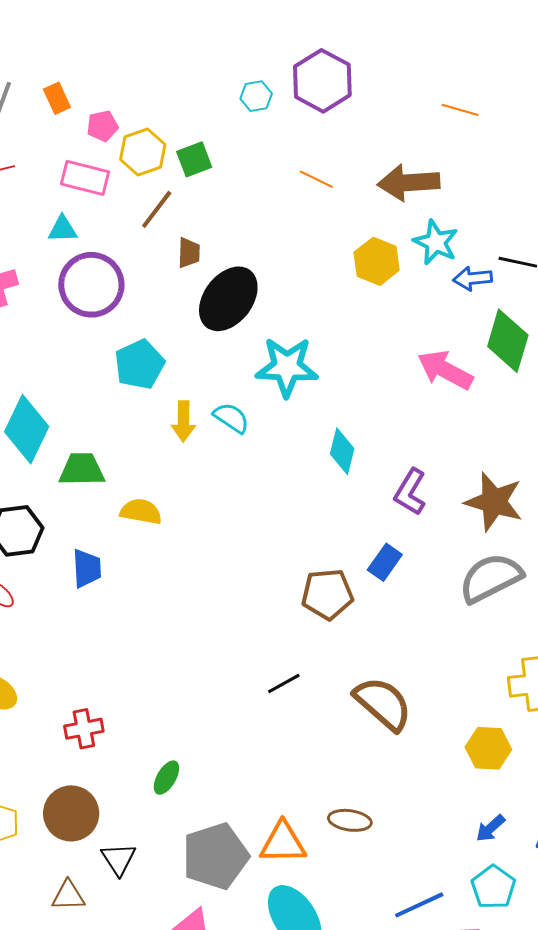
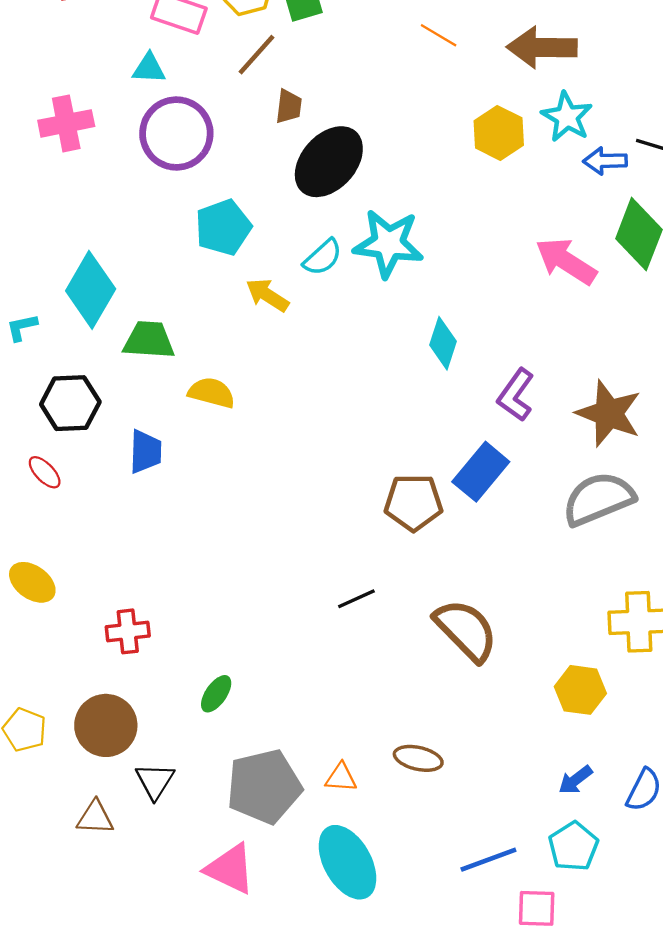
cyan semicircle: (231, 418) -> (323, 257), moved, turned 99
yellow arrow: (183, 421) -> (267, 295), turned 117
blue rectangle: (385, 562) -> (481, 472), size x1.4
orange triangle: (283, 843) -> (341, 778), size x0.6

